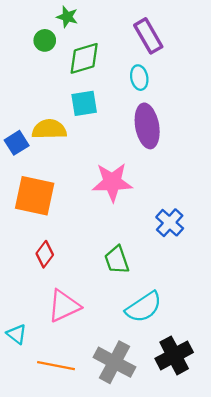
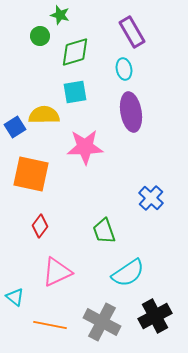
pink star: (112, 182) -> (85, 147), moved

